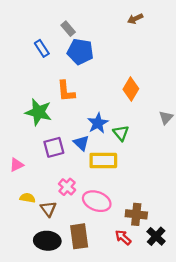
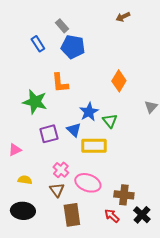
brown triangle: (48, 209) -> (57, 190), moved
black ellipse: (47, 241) -> (23, 211), moved

